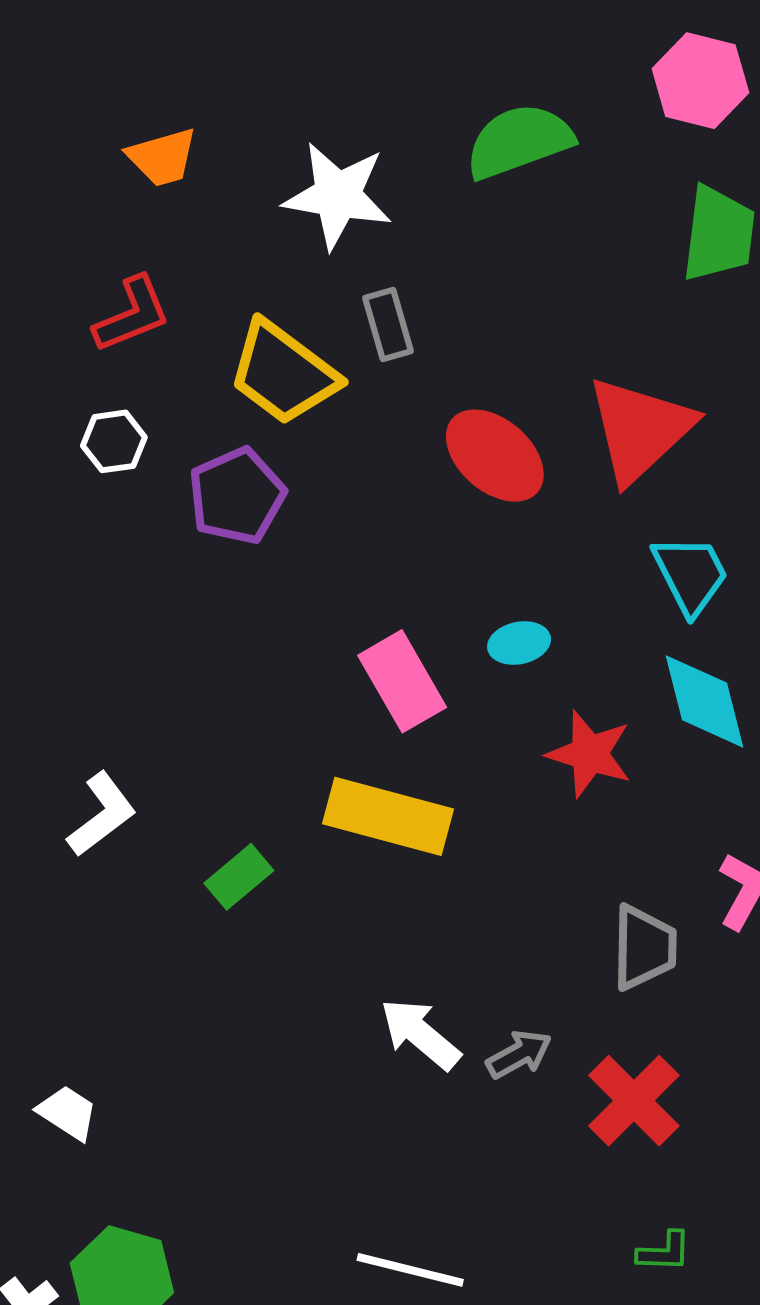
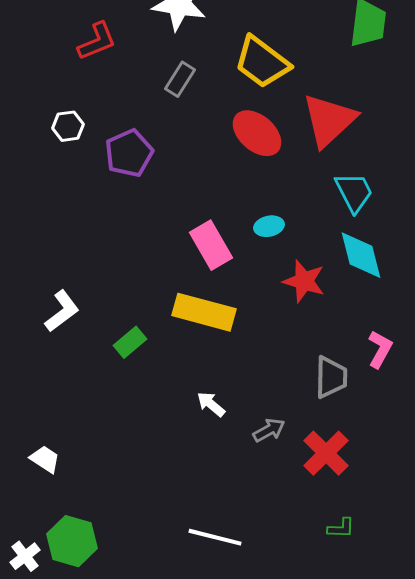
red L-shape: (132, 314) -> (97, 41), moved
gray rectangle: (388, 325) -> (180, 79), moved, turned 48
yellow trapezoid: (283, 373) -> (262, 62), moved
white arrow: (420, 1034) -> (211, 404), moved, size x0.7

